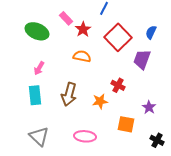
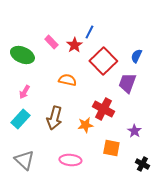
red star: (83, 29) -> (74, 45), moved
red cross: (118, 85) -> (103, 109), size x1.5
cyan rectangle: (35, 95) -> (20, 119), turned 48

